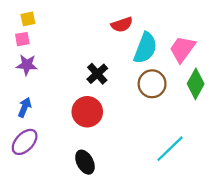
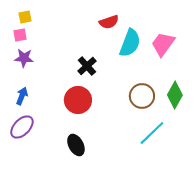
brown circle: (152, 84) -> (142, 96), moved
green diamond: (196, 84) -> (175, 95), moved

